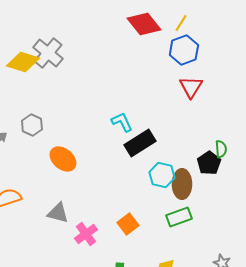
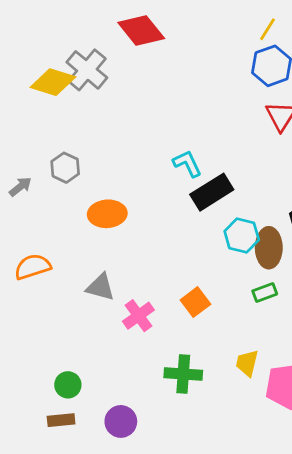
red diamond: (144, 24) -> (141, 31), moved
orange ellipse: (63, 159) -> (107, 214), turned -44
green rectangle: (179, 217) -> (265, 293), size x0.7

